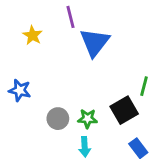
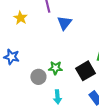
blue triangle: (95, 42) -> (64, 23), size x0.7
green star: (88, 119) -> (55, 68), moved

